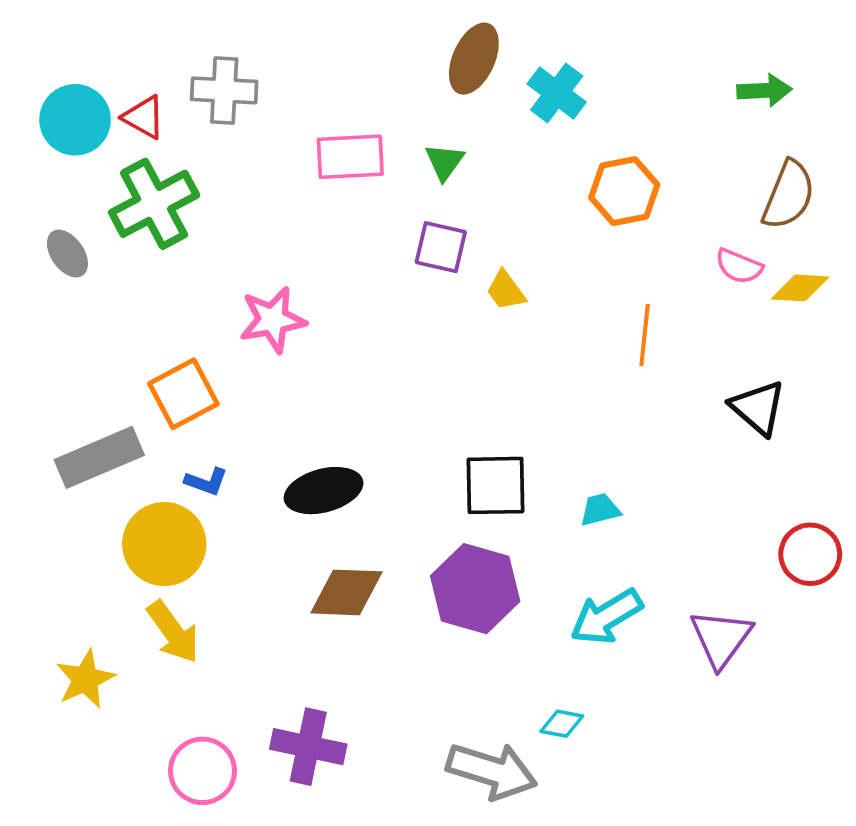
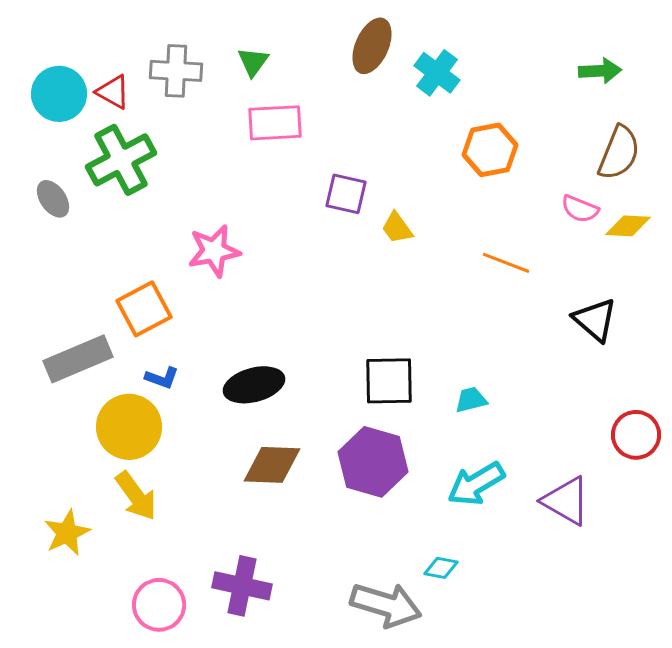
green triangle: (445, 162) -> (253, 62), moved
orange line: (645, 335) -> (506, 263), turned -75
purple triangle: (721, 638) -> (566, 501), turned -36

